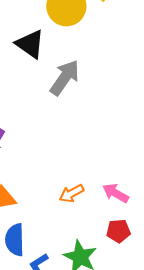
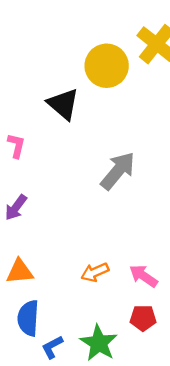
gray arrow: (65, 78) -> (118, 171), moved

